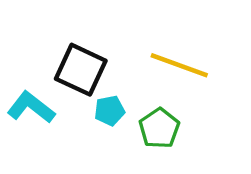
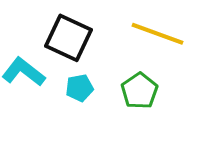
cyan pentagon: (110, 111) -> (79, 88), moved

